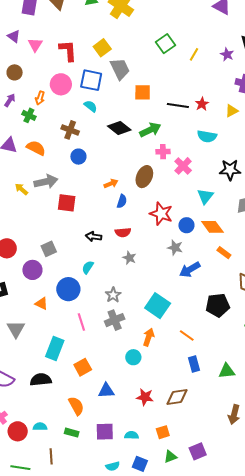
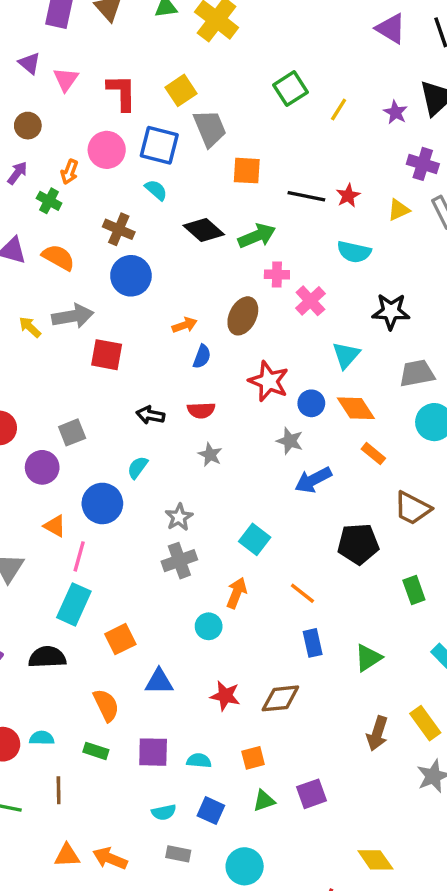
blue circle: (78, 157) -> (131, 276), size x1.5
cyan square: (158, 306) -> (255, 539), size x0.7
pink line: (81, 322) -> (79, 556), moved, turned 30
green triangle: (227, 371) -> (368, 658), turned -30

